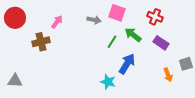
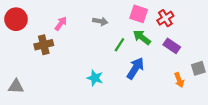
pink square: (117, 13) -> (139, 14), moved
red cross: (155, 17) -> (165, 18), turned 35
cyan star: (108, 82) -> (95, 78), moved

